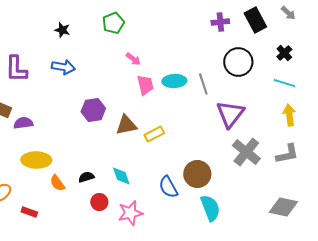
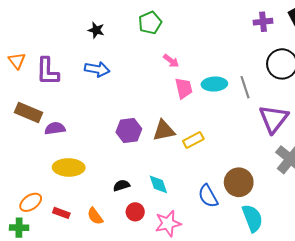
purple hexagon: (93, 110) -> (129, 131), moved
orange semicircle: (57, 183) -> (95, 216), moved
red rectangle: (29, 212) -> (61, 213), moved

